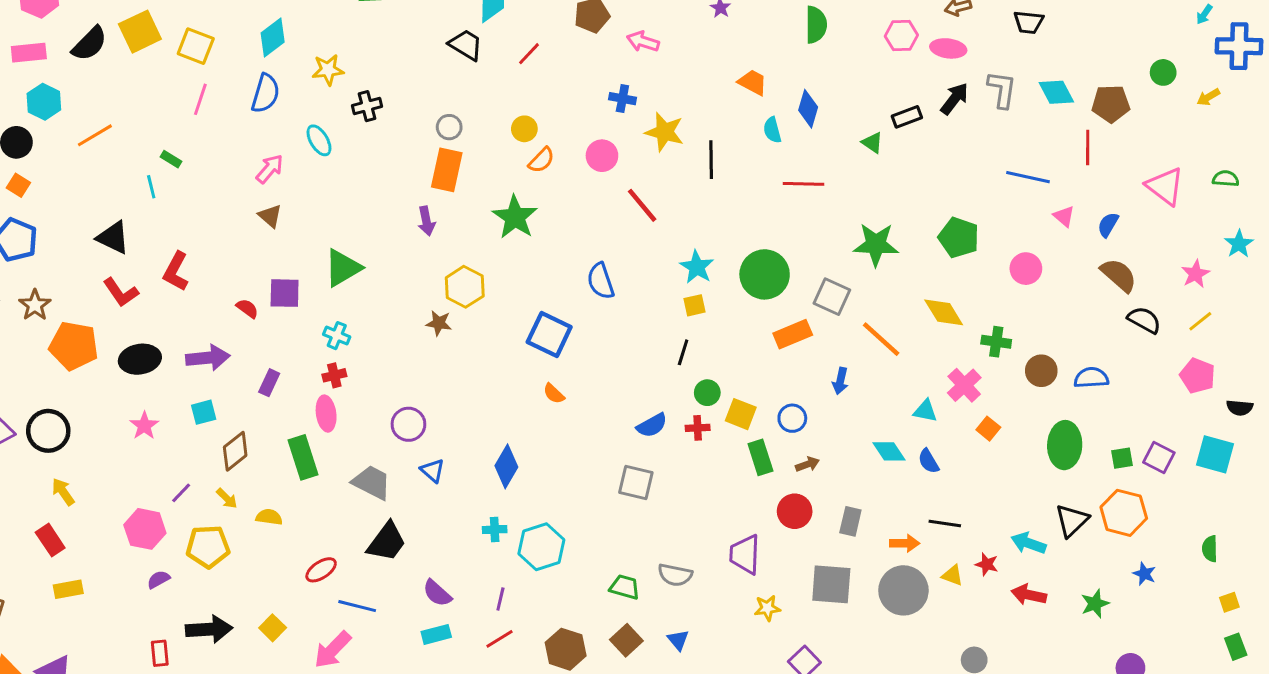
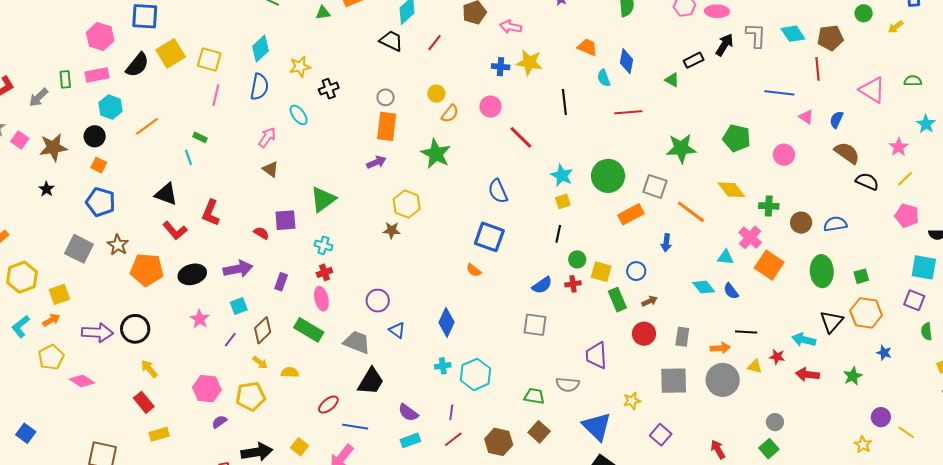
yellow star: (664, 132) -> (529, 62), moved
purple arrow: (426, 221) -> (376, 162), turned -96
blue square: (549, 334) -> (489, 237), moved
orange square: (988, 429) -> (769, 265), size x1.8
green rectangle: (303, 457) -> (309, 330), turned -36
purple square: (1159, 458) -> (914, 300), moved
purple line: (181, 493) -> (230, 340), moved
purple trapezoid: (745, 554) -> (596, 355), moved
blue triangle: (678, 640) -> (597, 426), moved, size x2.0

